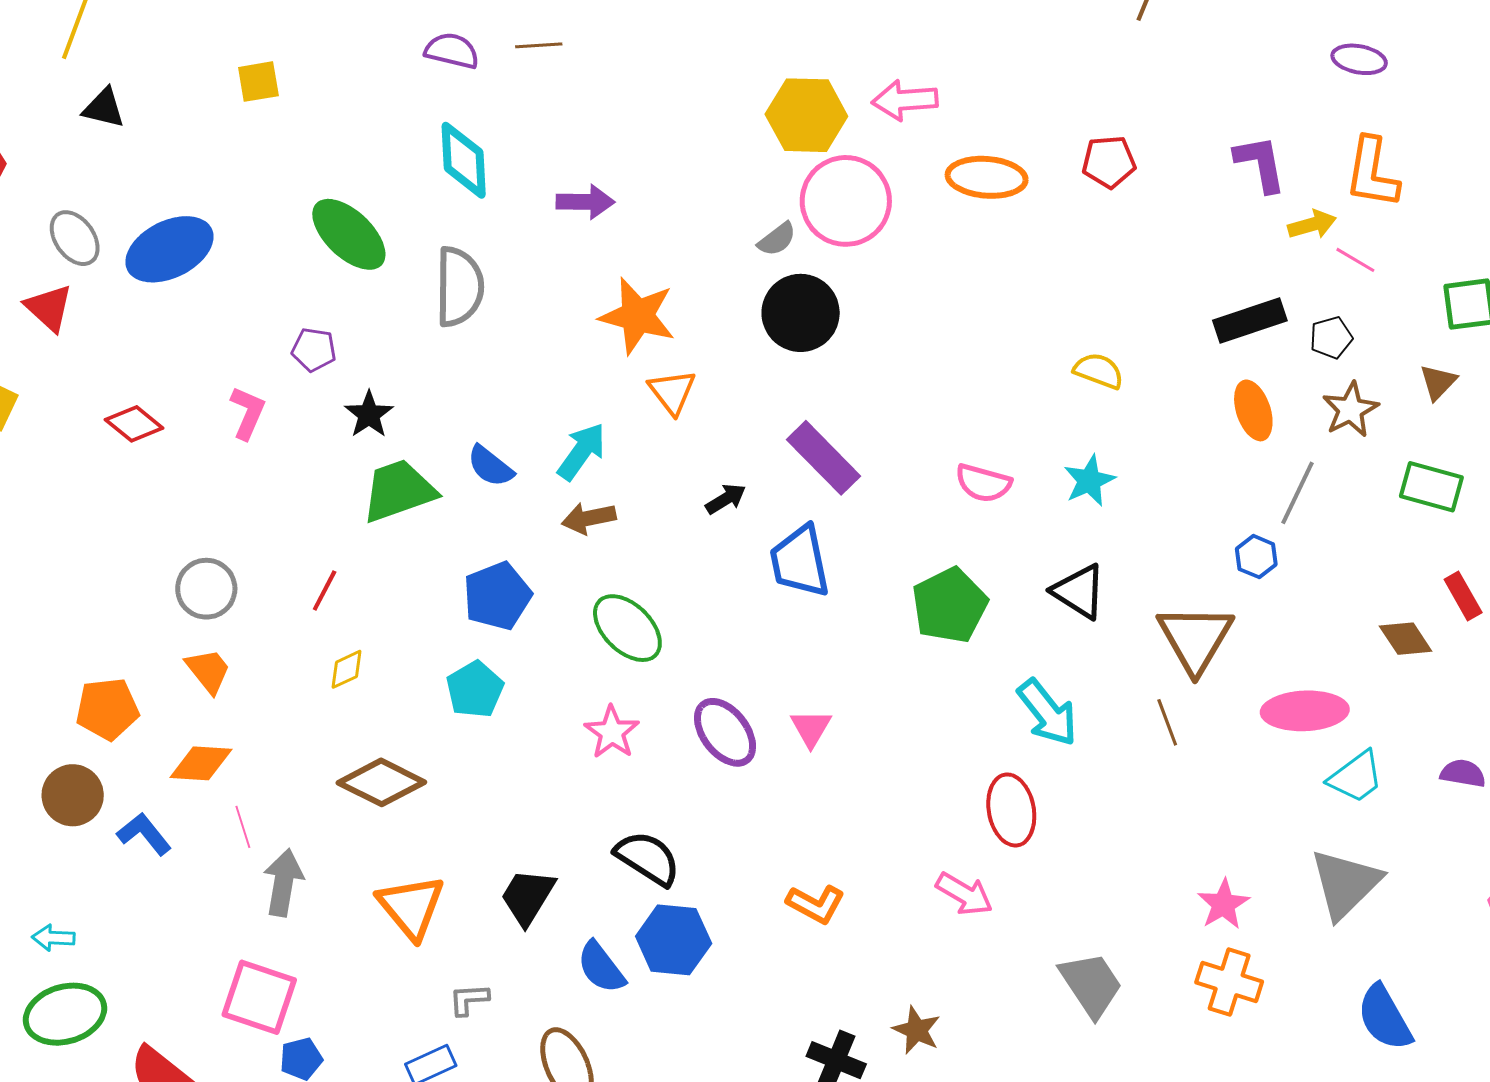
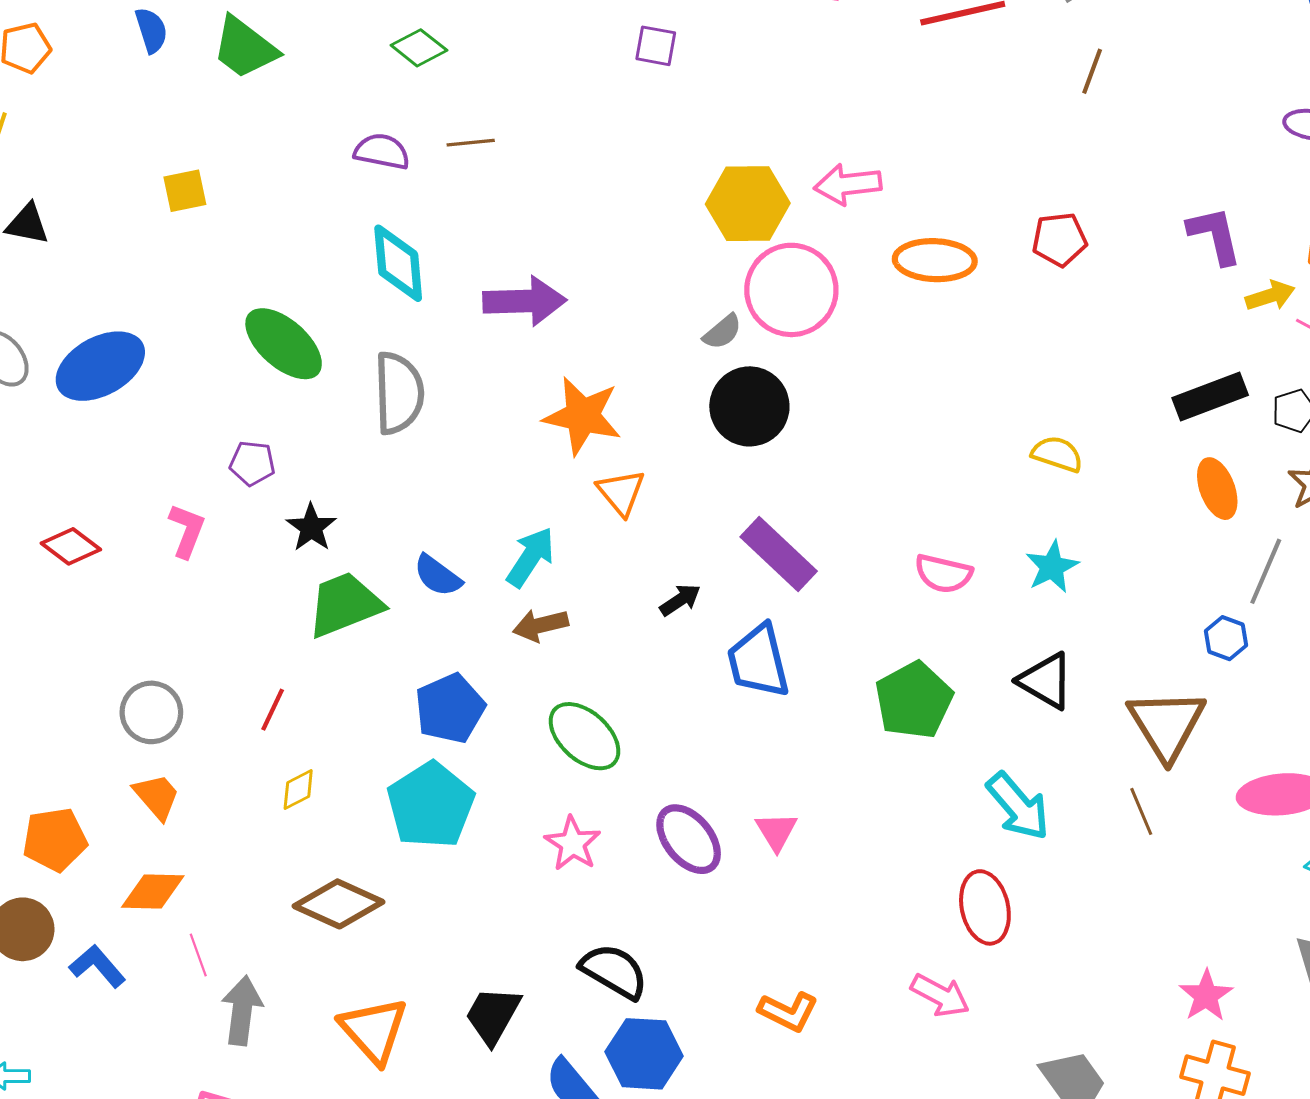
purple arrow: (585, 202) -> (525, 301), size x1.4
cyan pentagon: (475, 689) -> (431, 805), size x1.5

